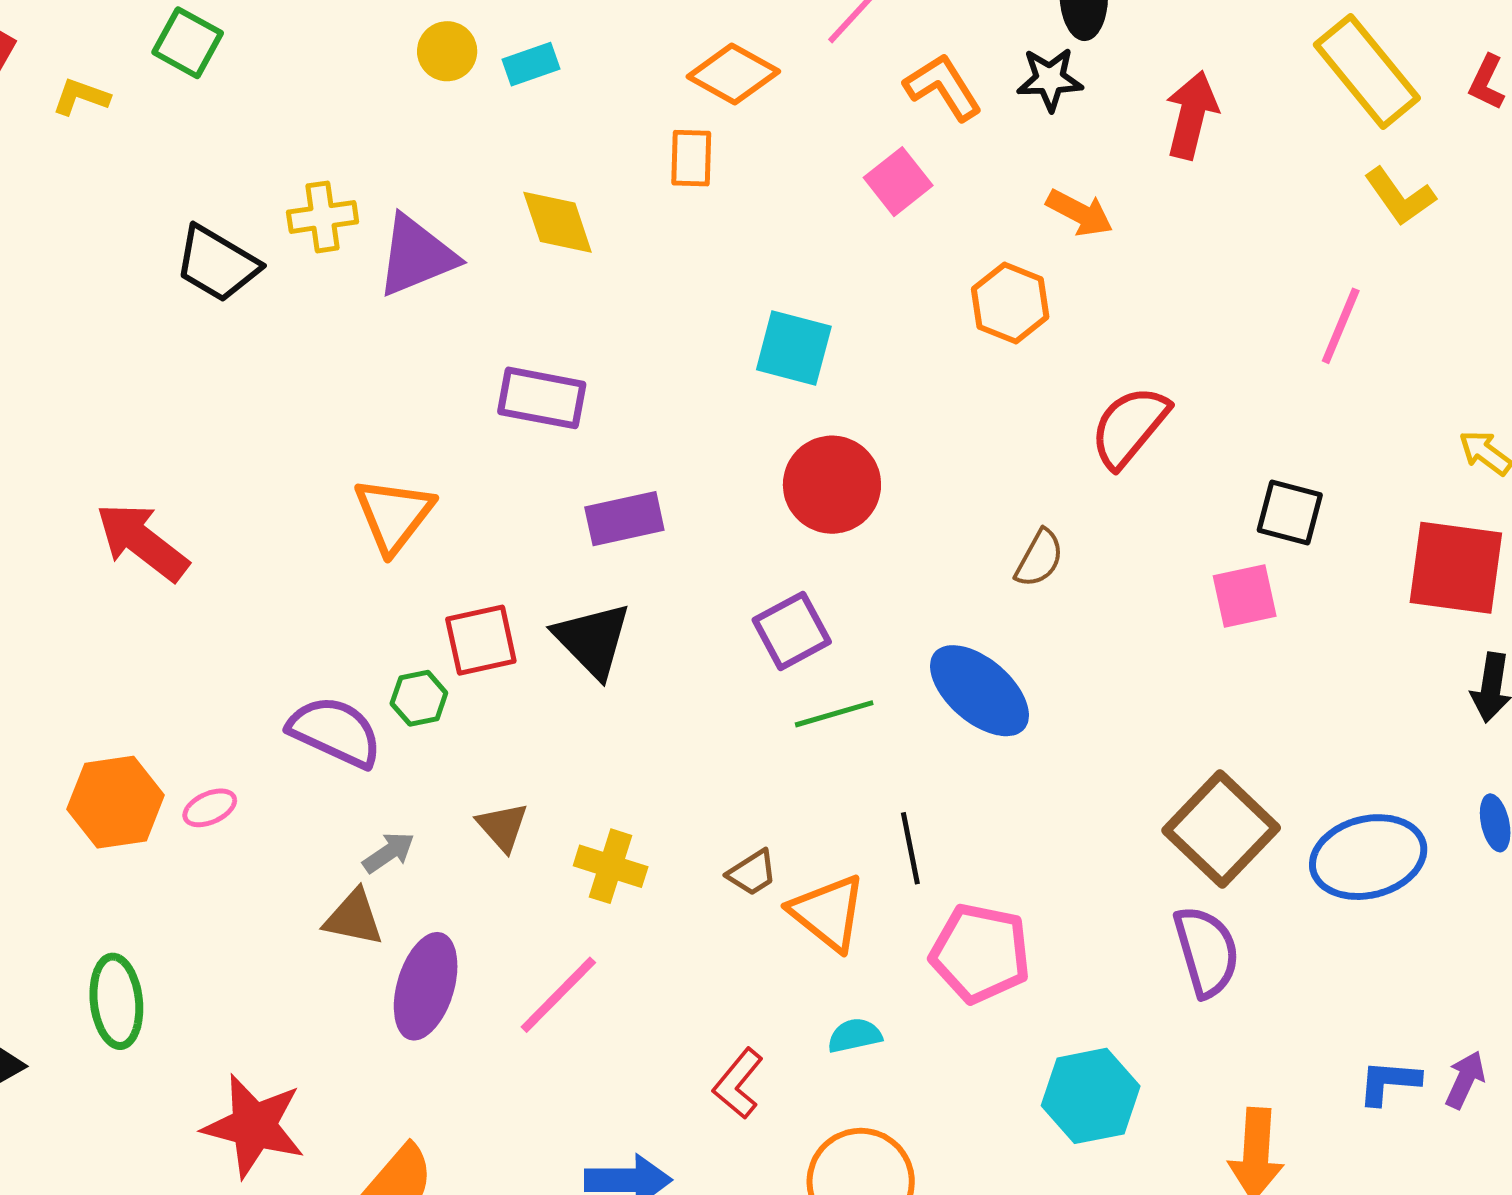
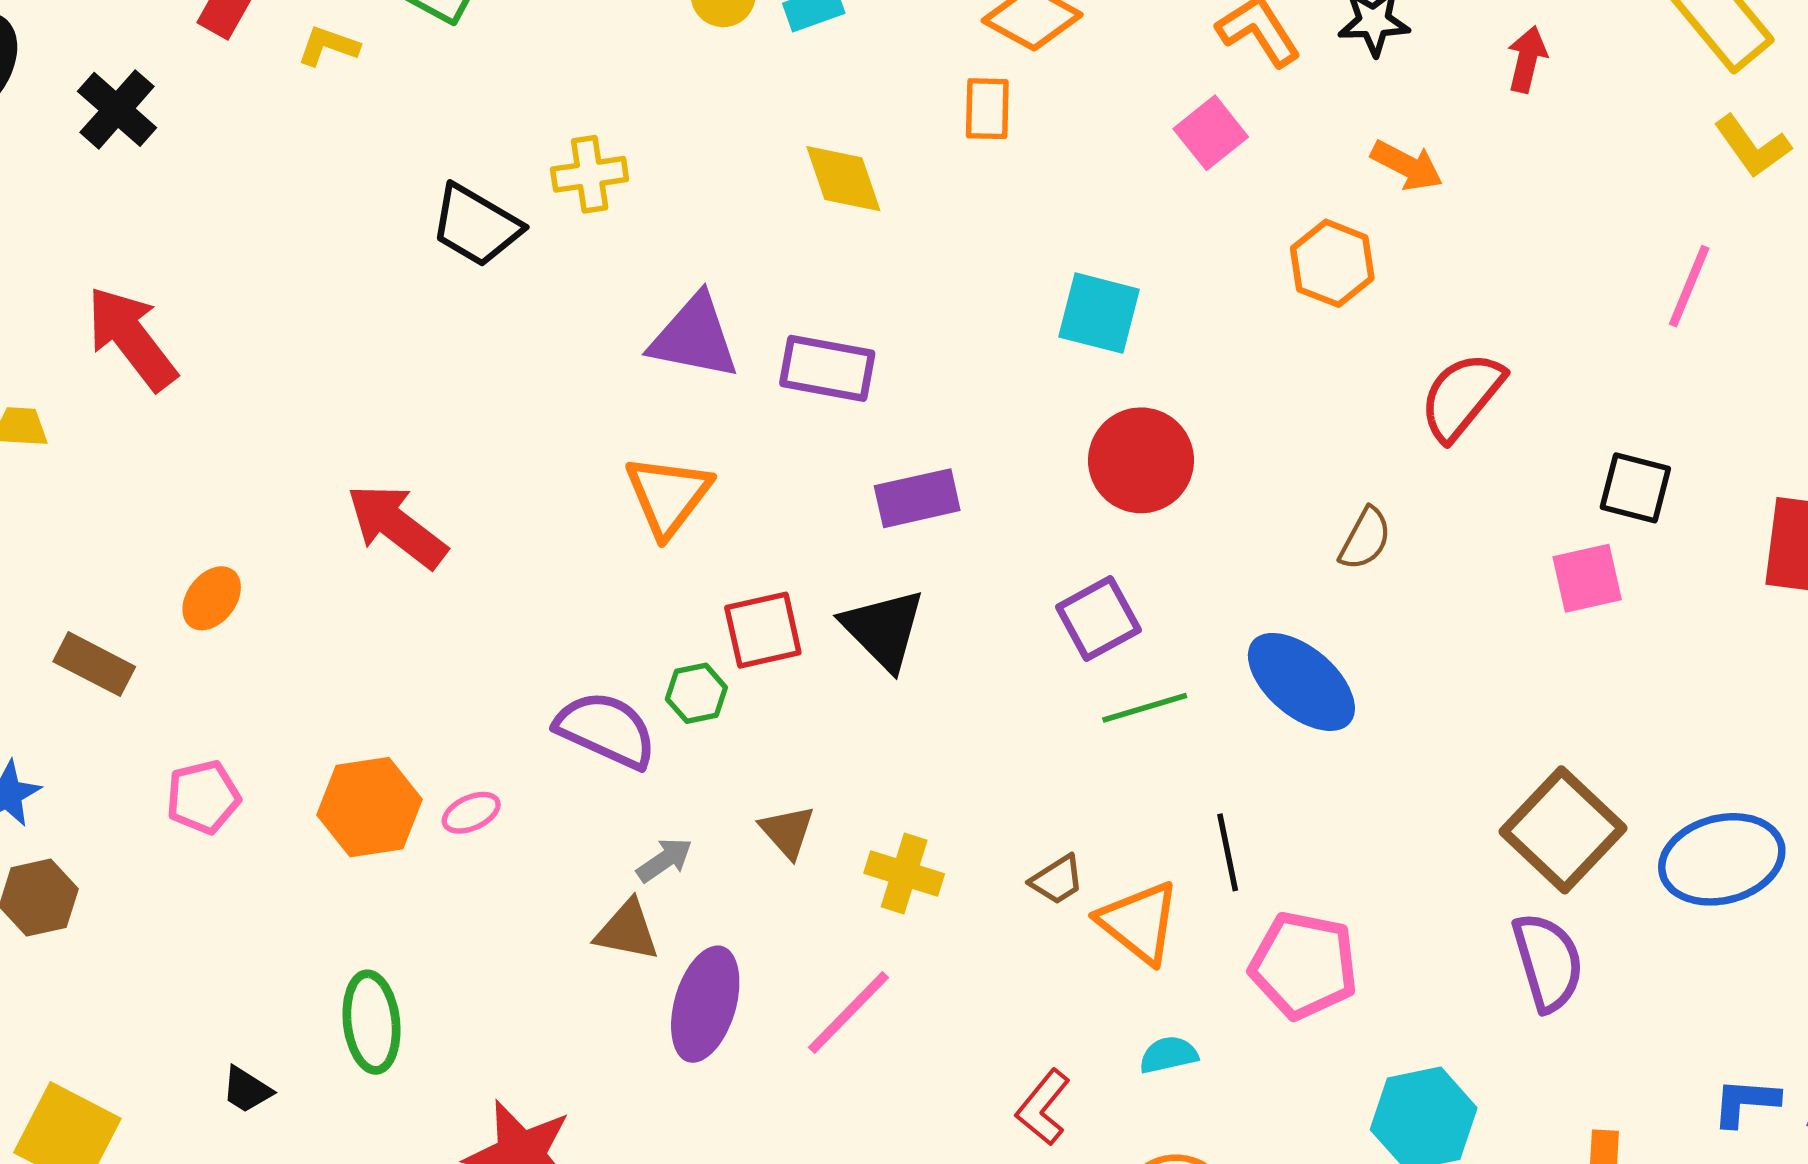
red arrow: (1192, 115) -> (1527, 59), size x0.7
purple triangle: (416, 256) -> (694, 337), moved, turned 34

